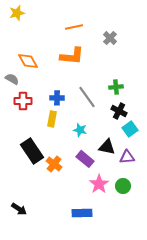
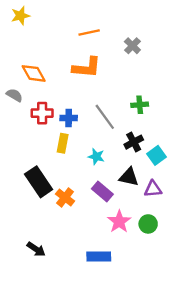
red cross: (23, 101) -> (42, 113), moved
black cross: (119, 111) -> (134, 142), moved, turned 35
black arrow: (19, 209) -> (36, 249), moved

